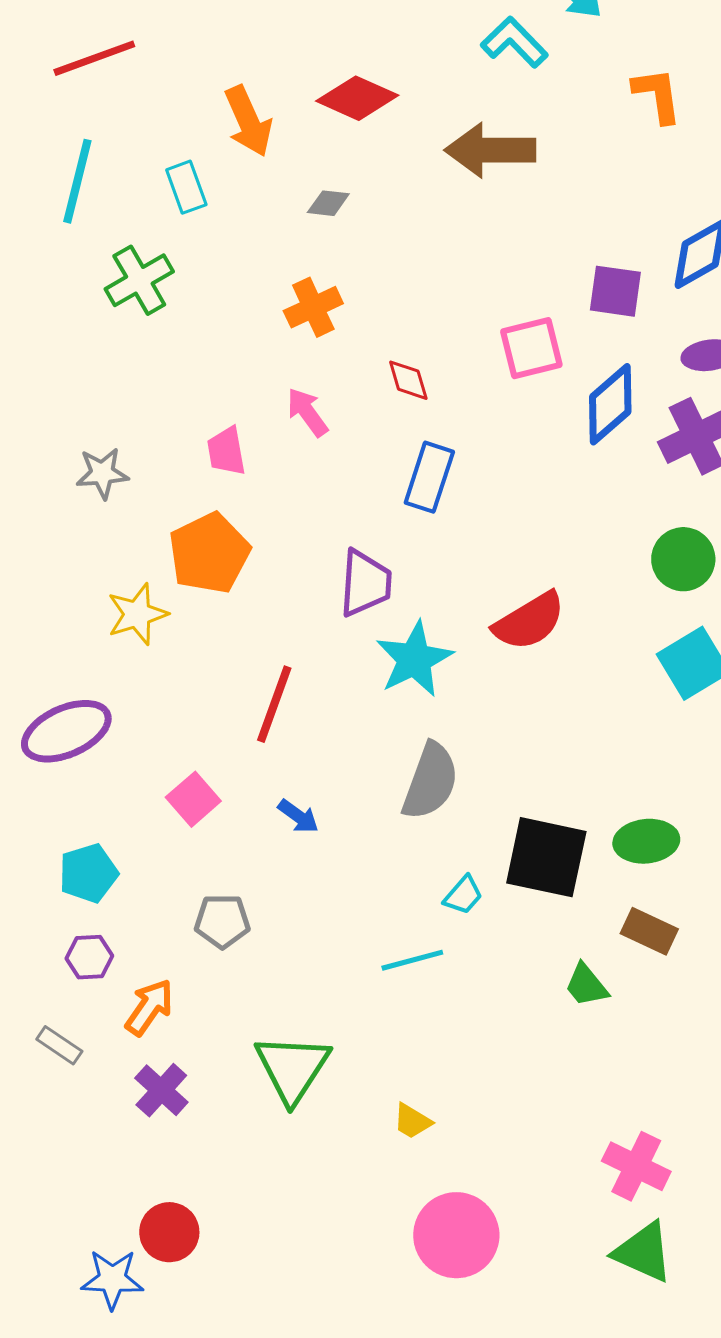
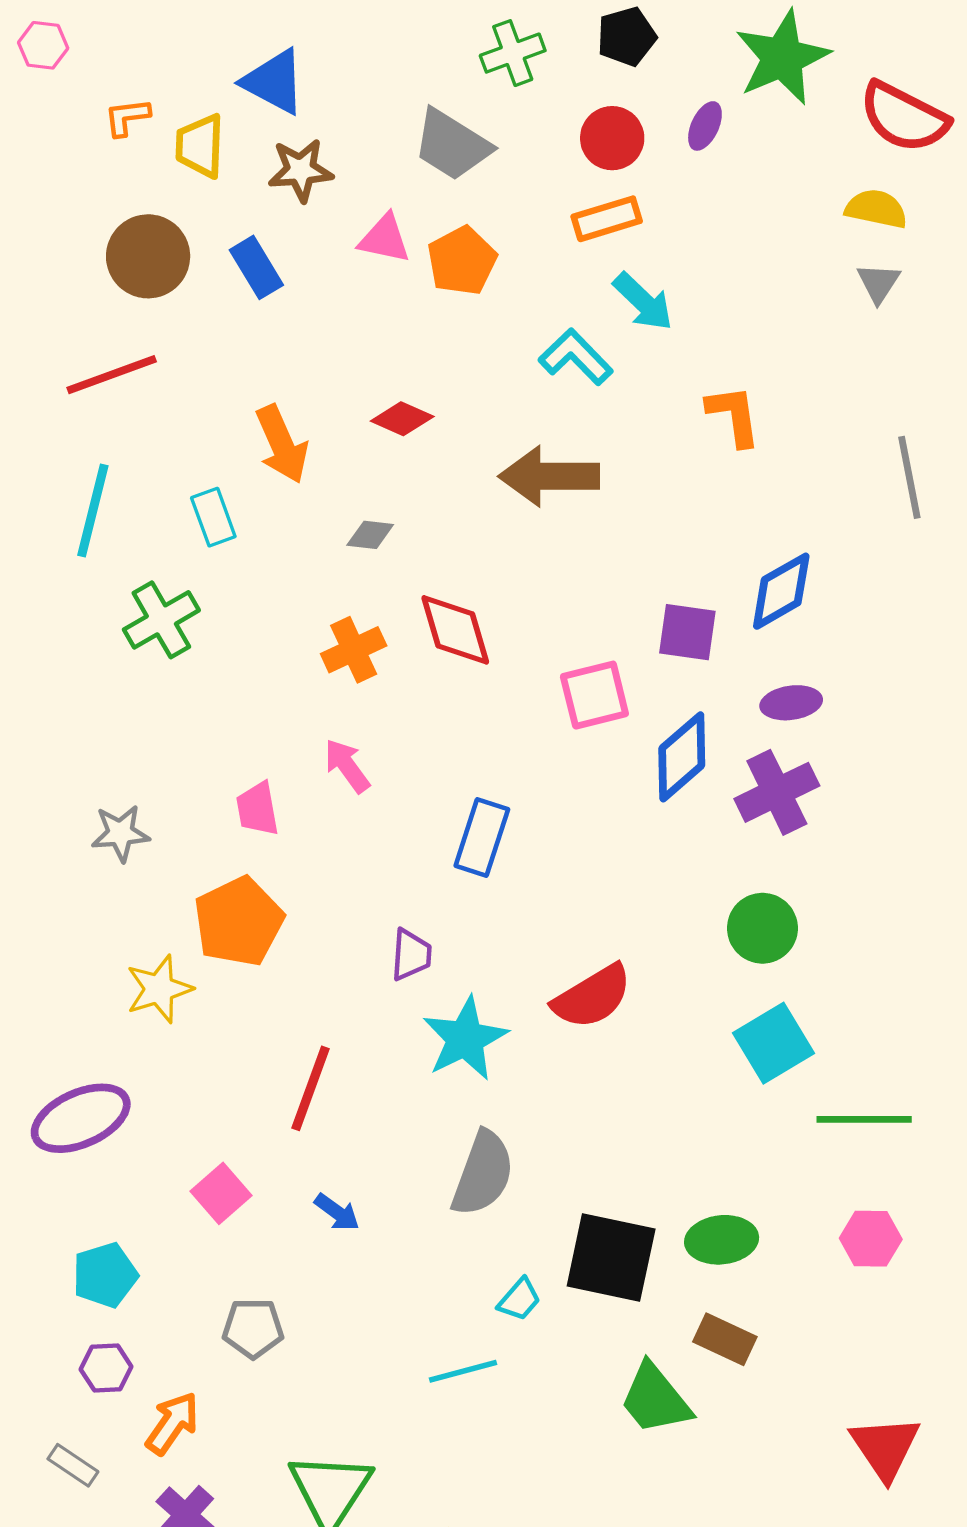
red diamond: (357, 98) -> (402, 419), size x0.7
red diamond: (408, 380) -> (455, 630), moved, size x1.6
purple trapezoid: (365, 583) -> (411, 955), size x0.7
green trapezoid: (586, 985) -> (655, 1399), size x1.5

